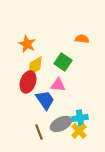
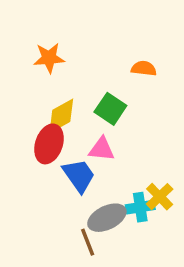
orange star: (27, 44) -> (49, 58), moved, turned -30
yellow cross: (79, 131) -> (160, 197), moved
brown line: (39, 132) -> (88, 242), moved

